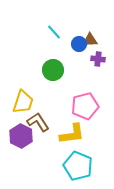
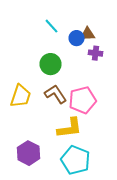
brown L-shape: (38, 122) -> (56, 94), moved
purple hexagon: (21, 136) -> (28, 153), moved

